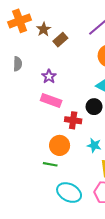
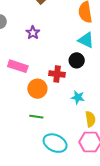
pink rectangle: (51, 100) -> (18, 66), moved
orange circle: (60, 145) -> (37, 89), moved

